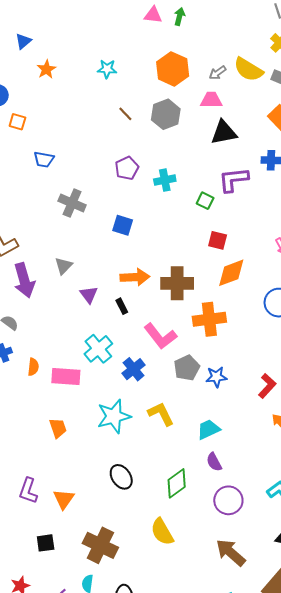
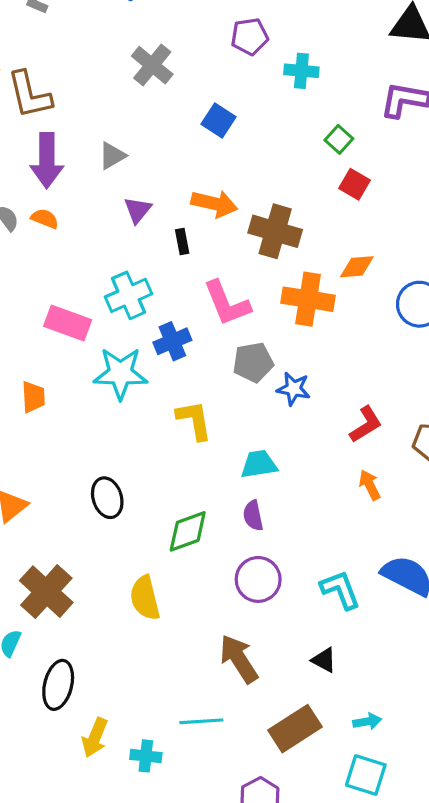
green square: (205, 201) -> (339, 139), moved
orange diamond: (231, 273) -> (357, 267), moved, size x0.7
orange semicircle: (33, 367) -> (45, 219), moved, turned -90
cyan star: (114, 416) -> (120, 373), moved

